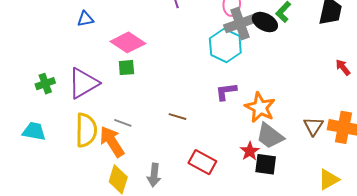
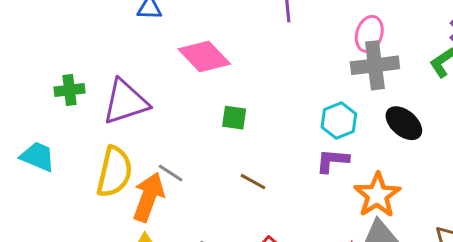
black ellipse: (265, 22) -> (404, 123), moved
cyan hexagon: (225, 45) -> (339, 120), moved, size x0.7
green square: (126, 68) -> (234, 118), moved
orange arrow: (112, 142) -> (149, 197), turned 40

